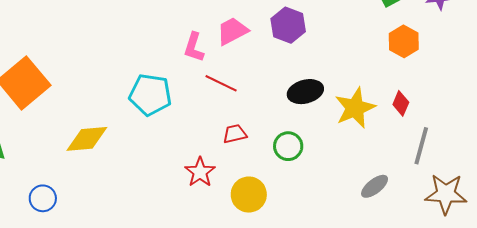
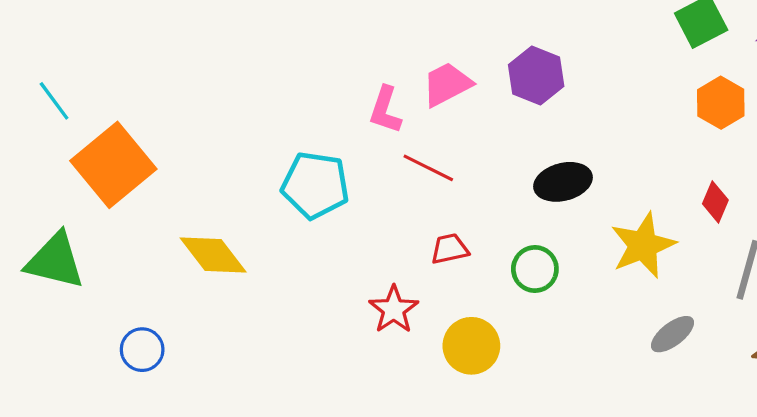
yellow star: (355, 108) -> (643, 245), moved
yellow diamond: (87, 139) -> (213, 255), turned 57

